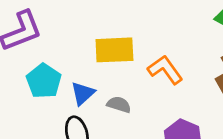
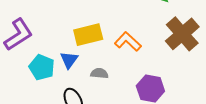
blue triangle: (83, 93) -> (69, 60), moved

